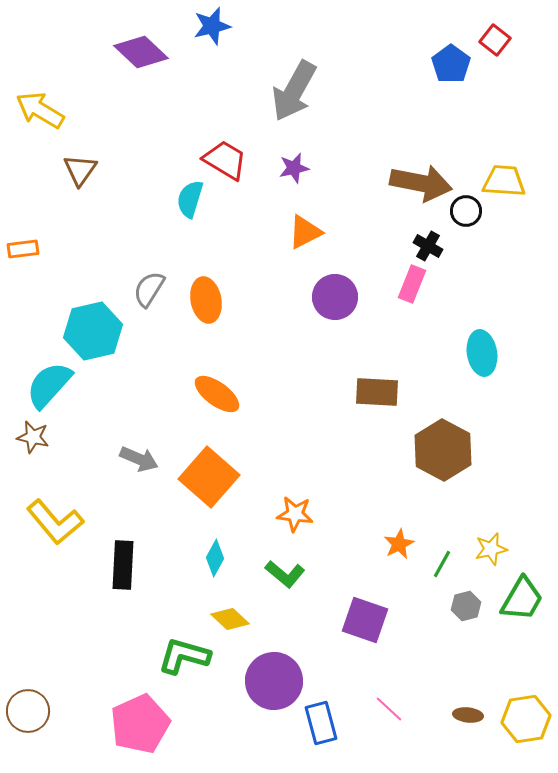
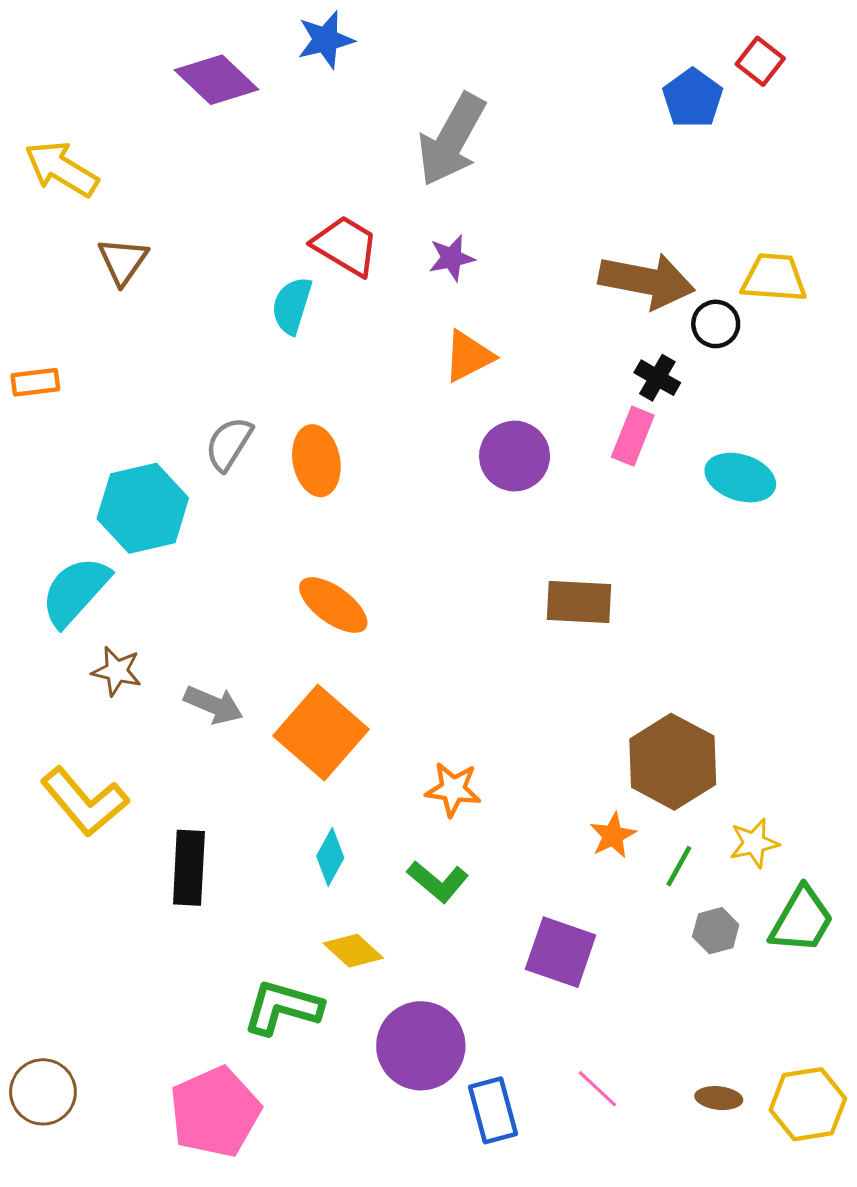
cyan ellipse: (482, 353) -> (740, 478), moved, turned -63
brown star: (33, 437) -> (117, 671), moved
brown hexagon: (443, 450) -> (673, 762), moved

